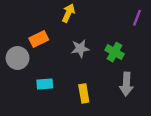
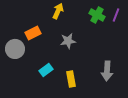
green cross: (115, 52) -> (97, 15), moved
cyan rectangle: (45, 84) -> (46, 70), moved, turned -32

